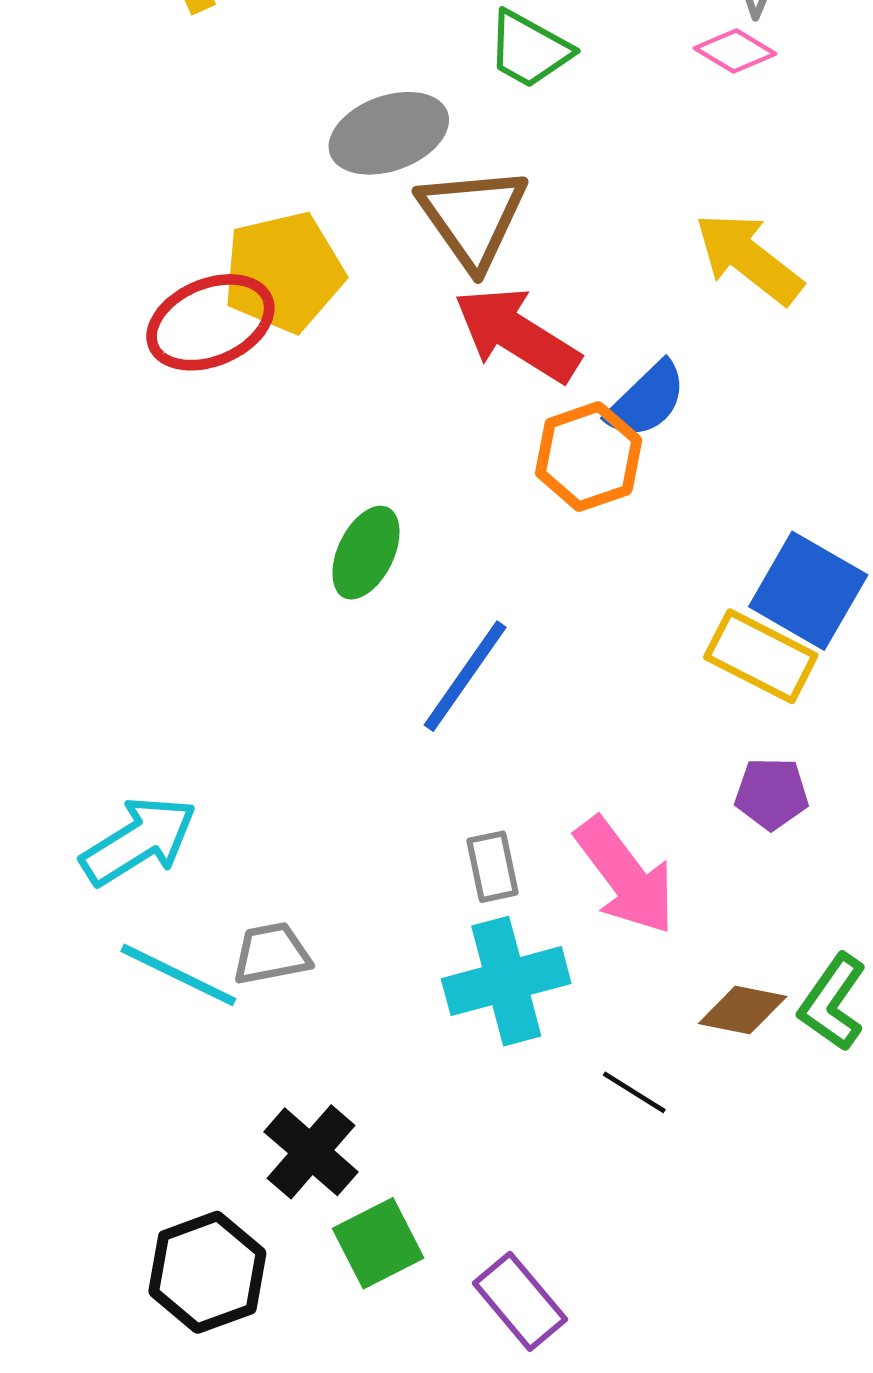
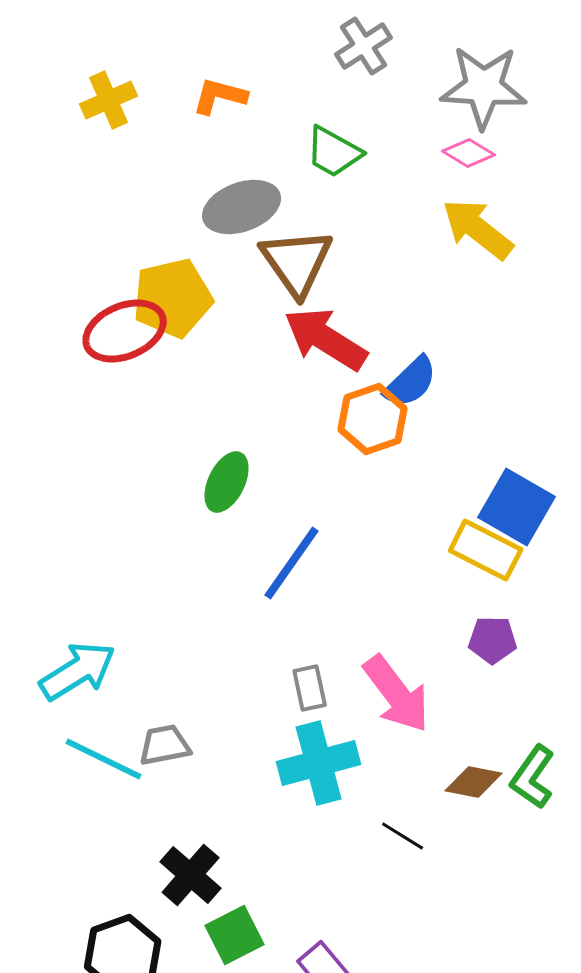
yellow arrow: (749, 258) -> (478, 229), moved

